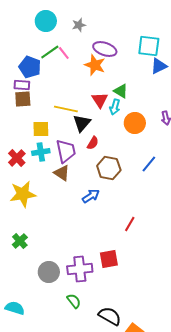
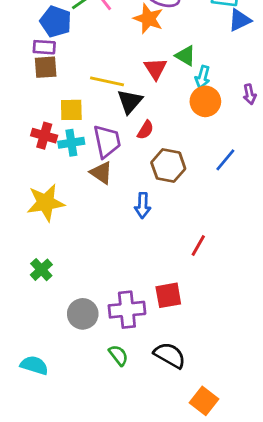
cyan arrow: (115, 107) -> (203, 77), moved
red cross: (17, 158) -> (44, 136), moved, turned -30
blue arrow: (91, 196) -> (143, 205), turned 126
black semicircle: (110, 316) -> (170, 355), moved

